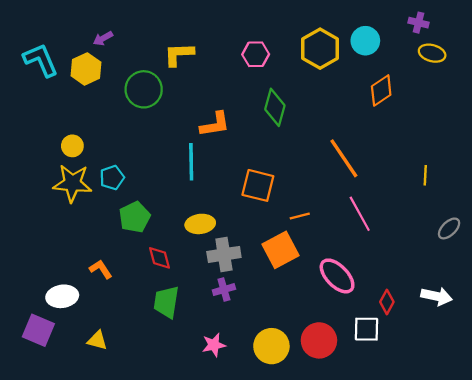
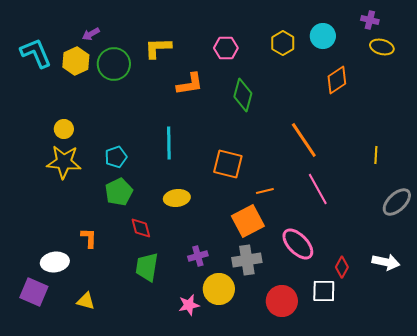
yellow hexagon: (320, 49) -> (283, 43), size x0.7
green circle: (144, 89) -> (114, 64), moved
orange L-shape: (215, 124) -> (190, 84), moved
cyan pentagon: (112, 178) -> (116, 157), moved
gray ellipse: (449, 228) -> (397, 202), size x1.4
gray cross: (224, 254) -> (247, 260), moved
orange L-shape: (101, 269) -> (89, 238), turned 35
yellow circle: (271, 346) -> (219, 289), moved

